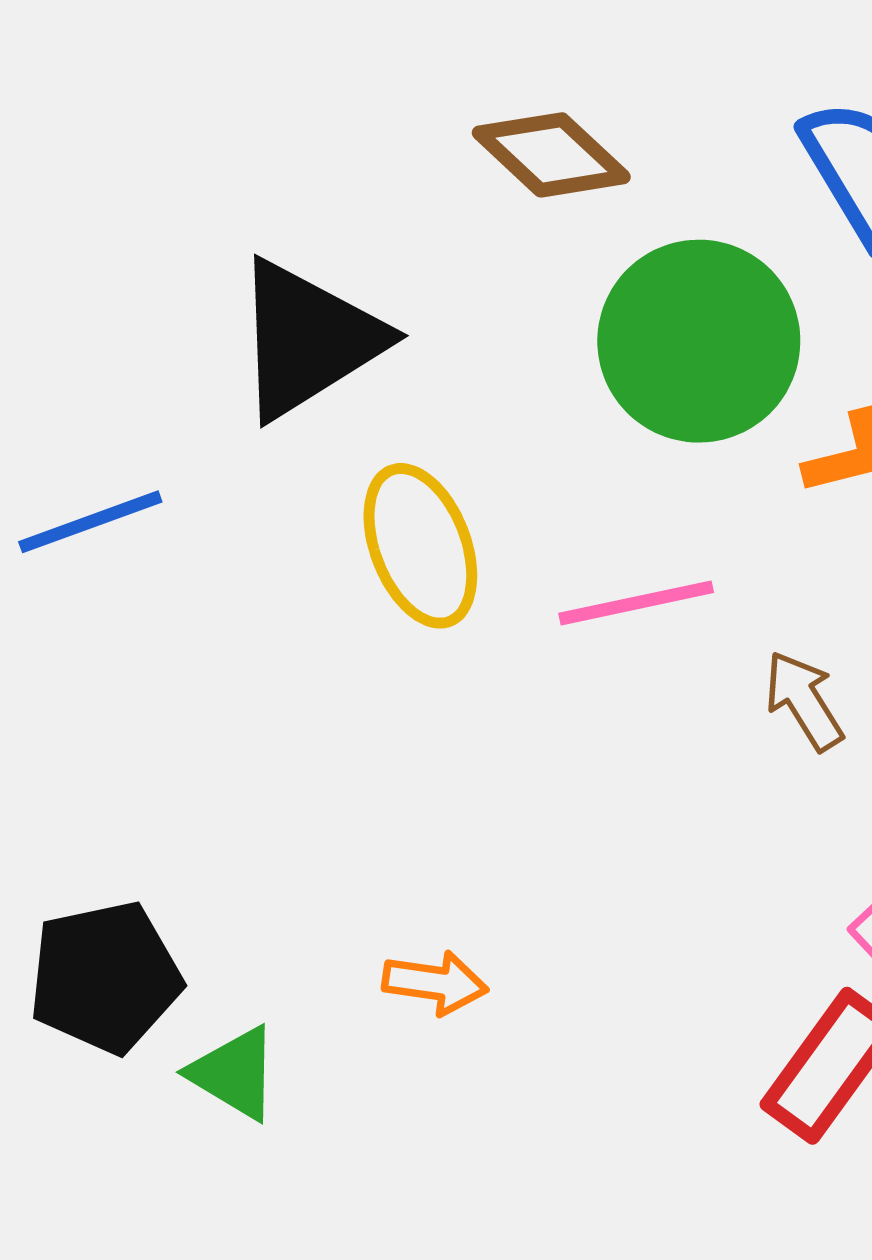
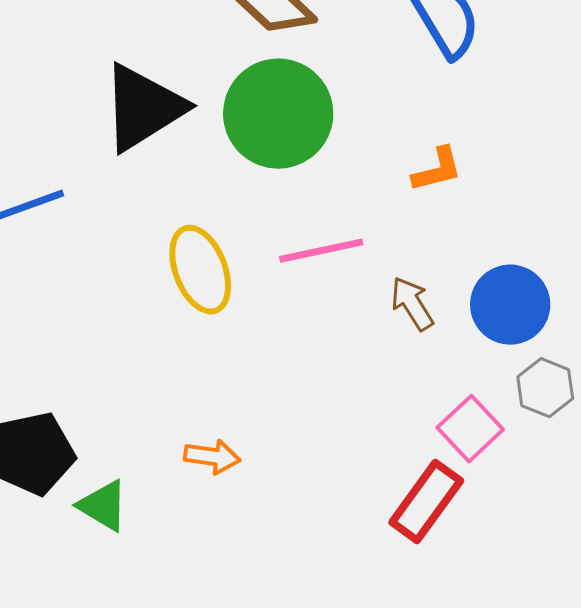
green circle: (699, 341) -> (278, 114), moved
yellow ellipse: (420, 546) -> (200, 270), moved

